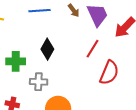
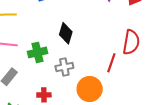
red line: (92, 49) -> (111, 63), moved

